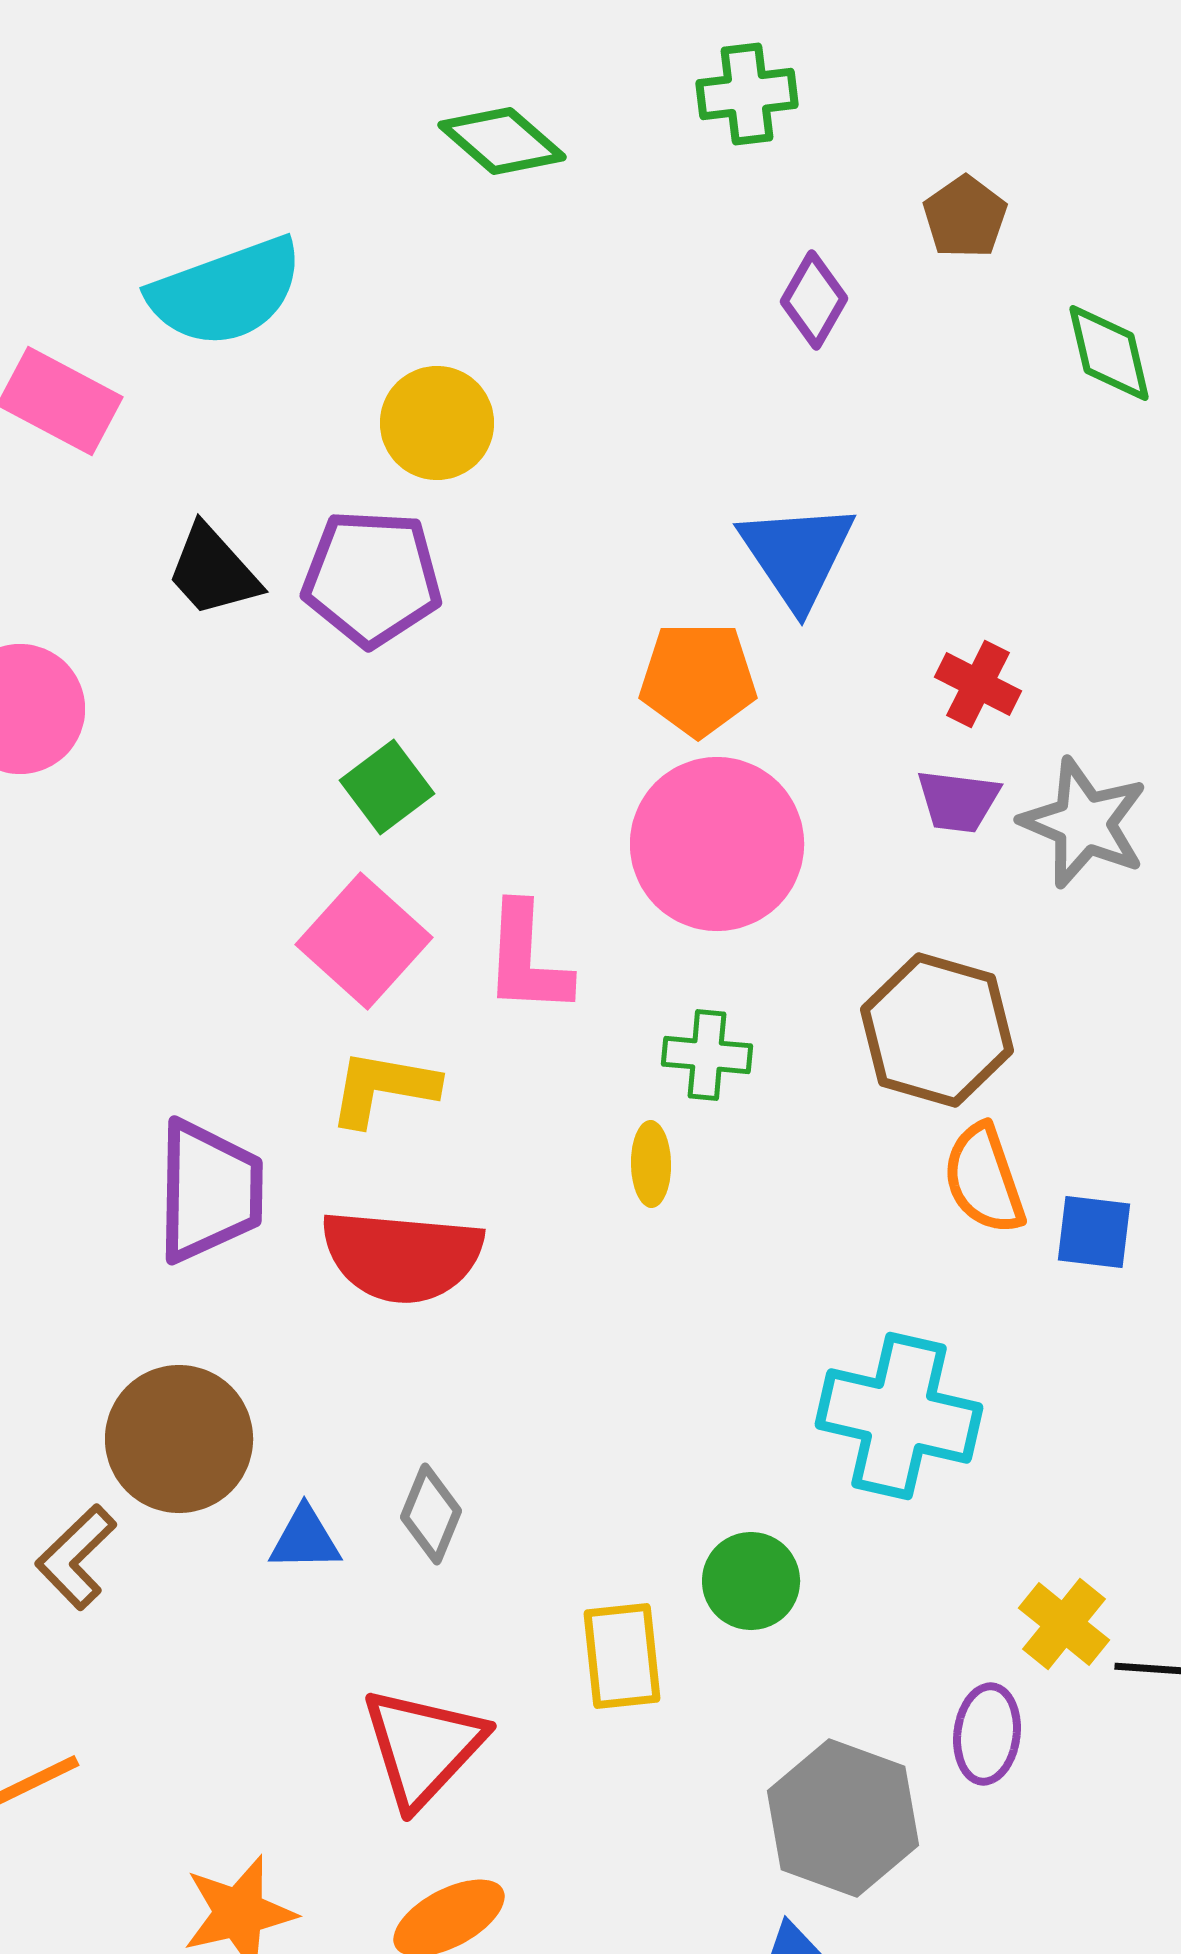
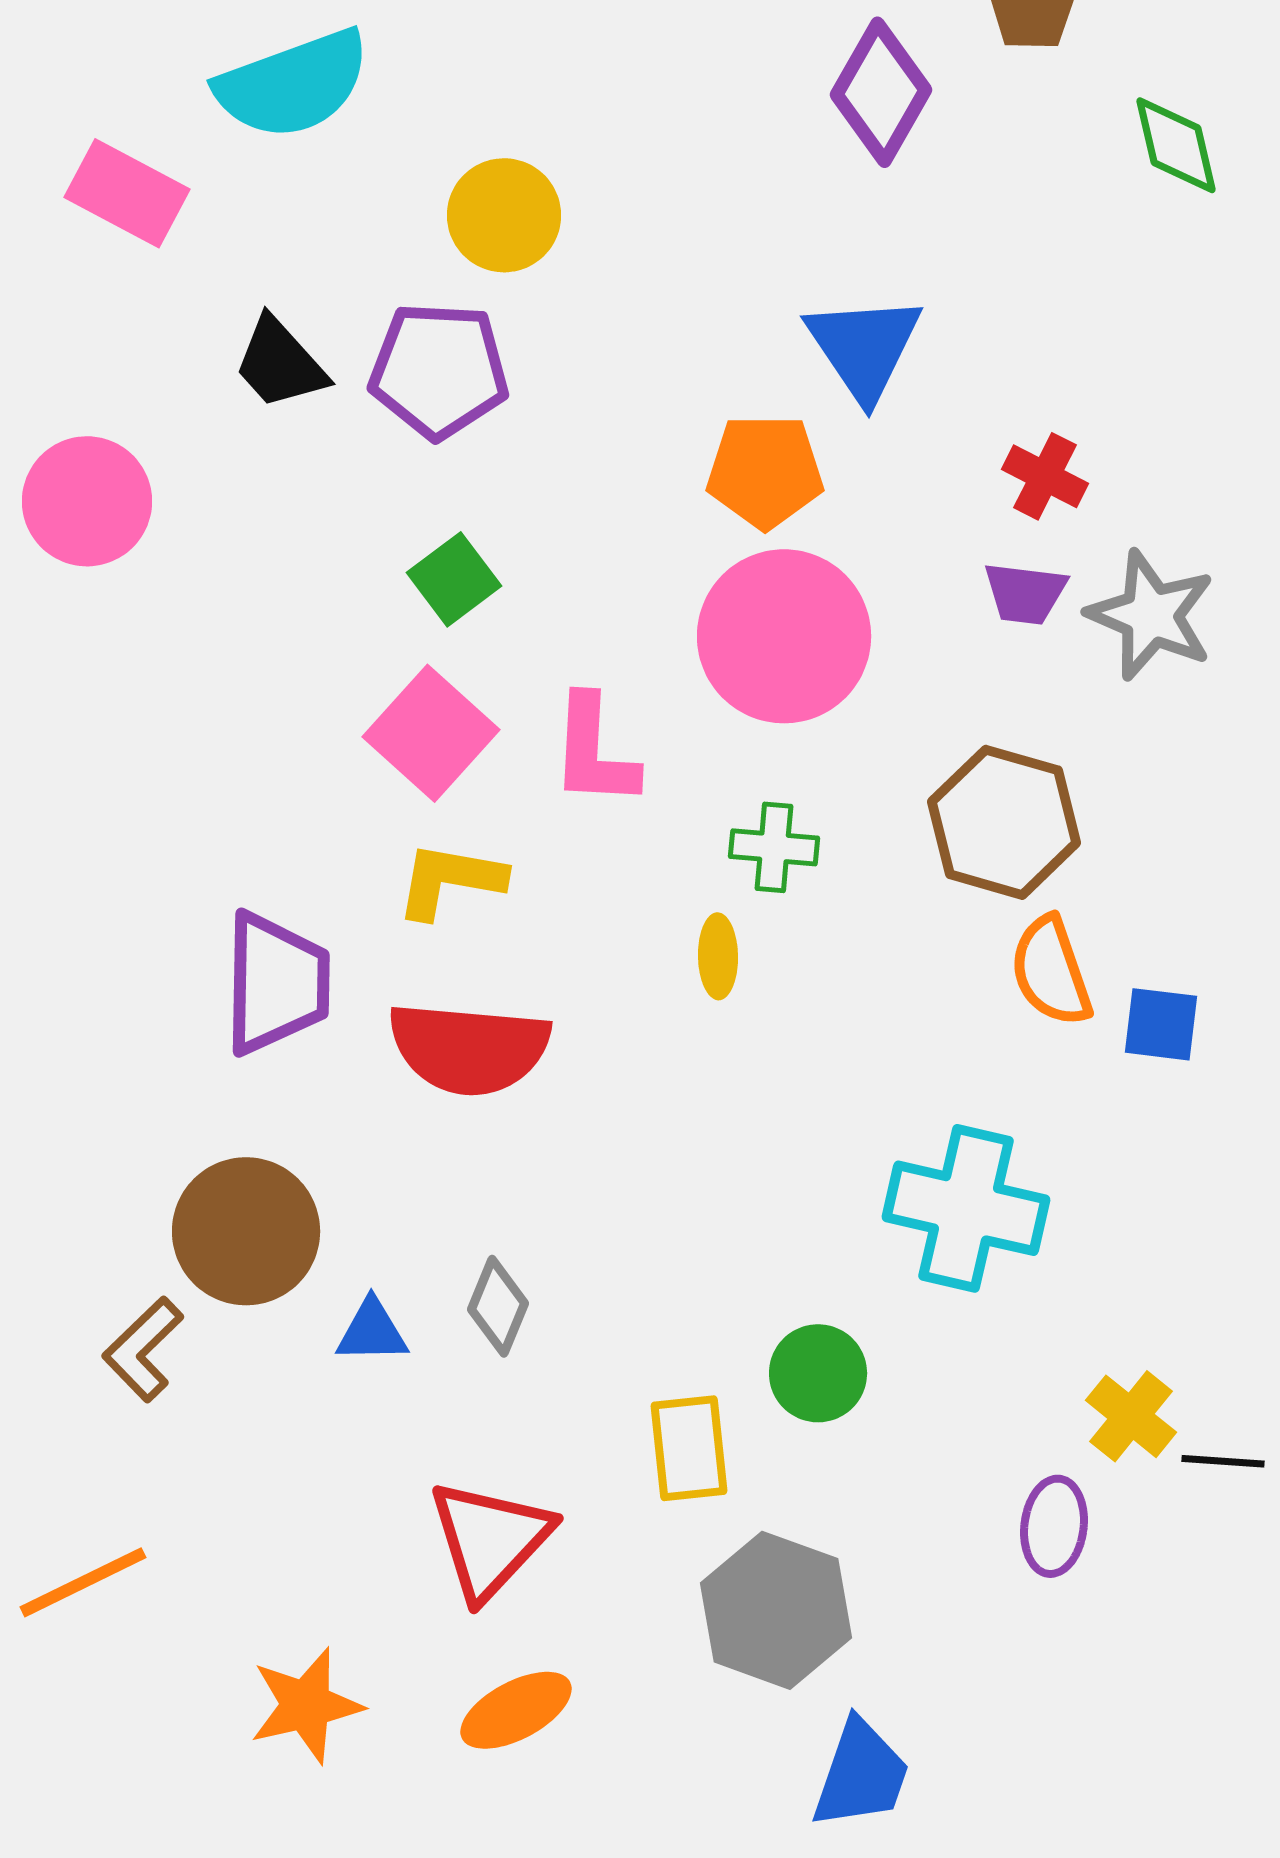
purple diamond: (814, 300) -> (881, 92), size x1.5
gray hexagon: (843, 1818) -> (776, 1610), moved

